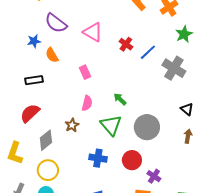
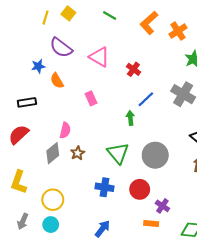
blue line: (148, 52) -> (146, 99), moved
black rectangle: (34, 80) -> (27, 102), moved
green arrow: (120, 99) -> (130, 118), moved, turned 40
pink semicircle: (87, 103) -> (65, 130), moved
red semicircle: (30, 113) -> (19, 135), moved
gray diamond: (46, 140) -> (53, 153), moved

